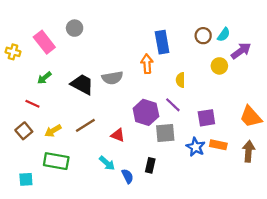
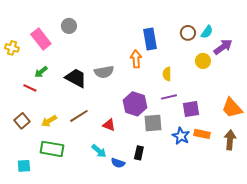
red line: (32, 104) -> (30, 88), moved
purple line: (173, 105) -> (169, 97), moved, turned -56
blue semicircle: (128, 176) -> (118, 163), turned 136

